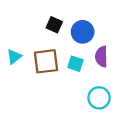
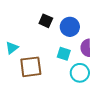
brown square: (46, 61) -> (31, 67), moved
cyan circle: (99, 98) -> (80, 73), moved

